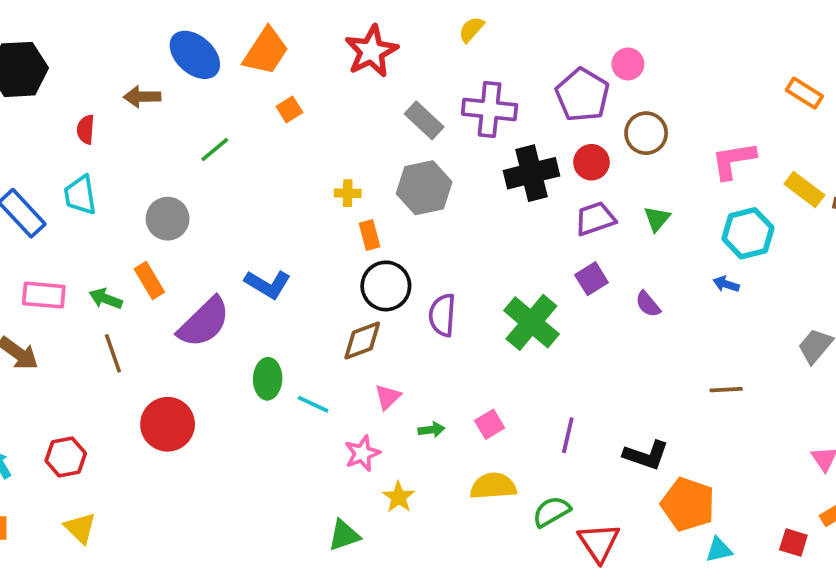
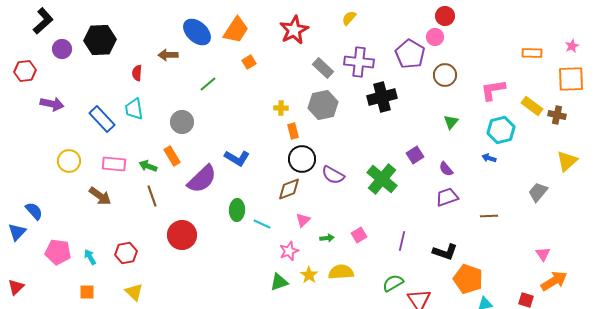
orange rectangle: (804, 93) -> (532, 53), turned -30
red circle: (591, 162) -> (445, 16), moved
purple trapezoid: (595, 219) -> (447, 197), moved
purple semicircle: (442, 315) -> (333, 175), turned -65
yellow semicircle: (493, 486) -> (341, 272), moved
green triangle: (344, 535) -> (279, 282), moved

